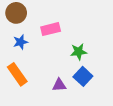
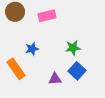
pink rectangle: (51, 29) -> (47, 16), moved
blue star: (20, 42) -> (32, 49), moved

